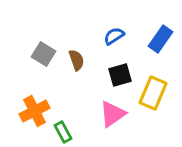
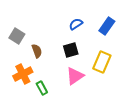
gray square: (44, 54) -> (17, 36), moved
brown semicircle: (77, 60) -> (37, 51), moved
black square: (120, 75) -> (71, 50), moved

